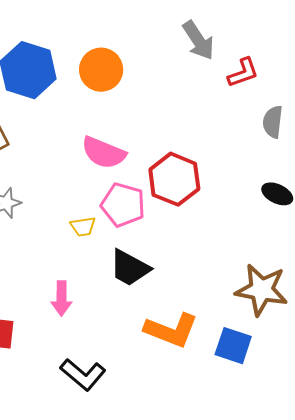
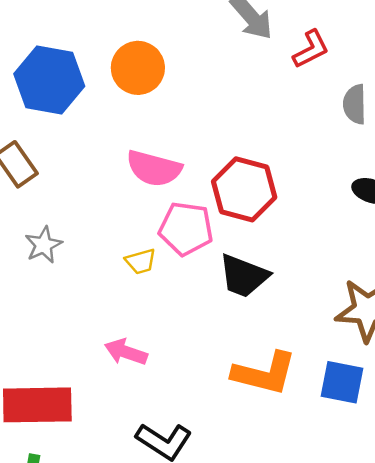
black trapezoid: (130, 268) -> (244, 276), moved
pink arrow: (61, 298) -> (126, 352), turned 116

